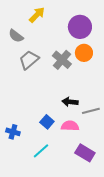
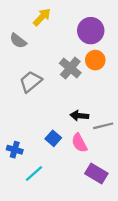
gray trapezoid: (29, 60) -> (31, 82), moved
pink semicircle: (70, 126) -> (79, 143), turned -120
cyan line: (41, 151) -> (34, 173), moved

